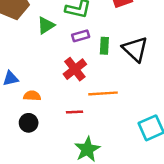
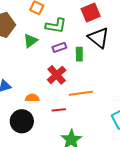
black triangle: (135, 49) -> (99, 38), moved
orange semicircle: (32, 96) -> (32, 98), moved
black circle: (29, 123) -> (22, 121), size x1.5

